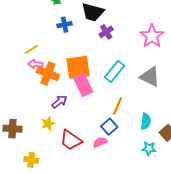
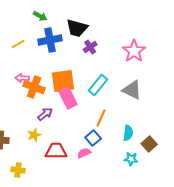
blue cross: (65, 25) -> (50, 40), size x1.6
yellow line: (31, 50) -> (18, 44), moved
red trapezoid: (71, 140) -> (56, 151), turned 145

